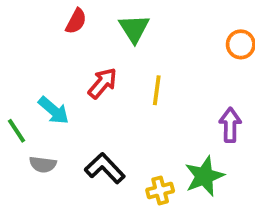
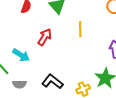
yellow line: (157, 90) -> (80, 29), moved

